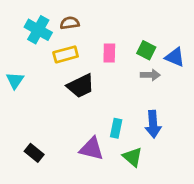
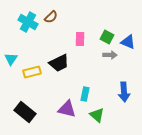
brown semicircle: (70, 23) -> (51, 17), turned 144
yellow rectangle: (66, 54) -> (32, 72), moved
blue arrow: (153, 124) -> (124, 92), moved
black rectangle: (34, 153) -> (25, 112), size x1.5

